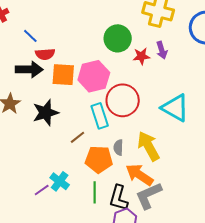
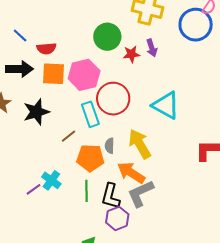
red semicircle: (45, 54) -> (46, 48), moved

